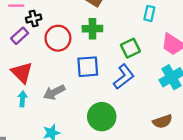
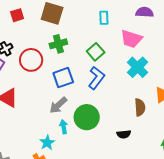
gray arrow: (54, 92) -> (58, 105), moved
cyan arrow: (22, 99) -> (64, 127), moved
brown semicircle: (163, 121) -> (140, 107), turned -60

